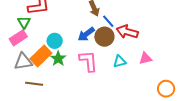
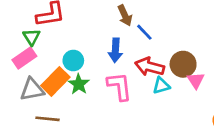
red arrow: (127, 32) -> (150, 67), moved
blue arrow: (86, 34) -> (115, 50), turned -48
brown circle: (104, 37) -> (183, 64), moved
pink triangle: (145, 58) -> (196, 80), turned -48

